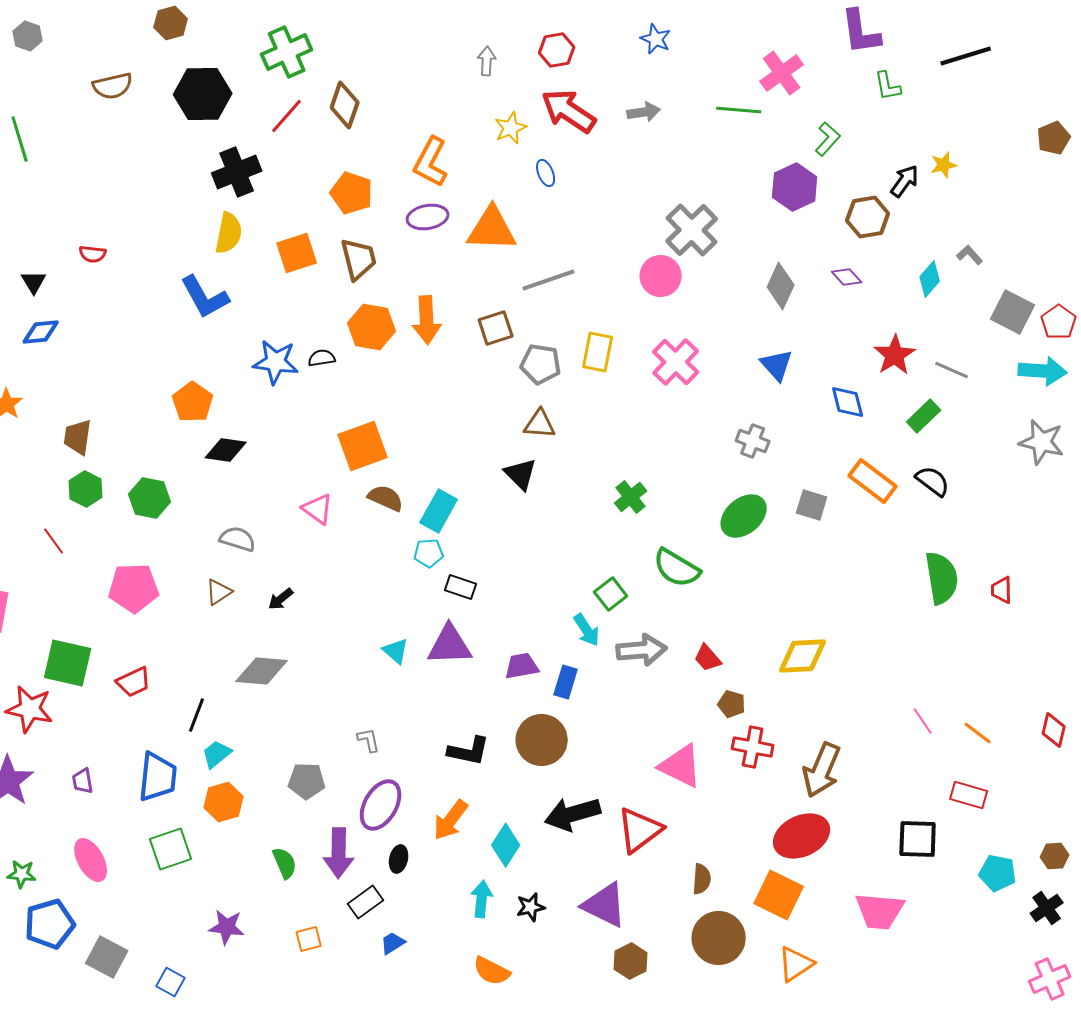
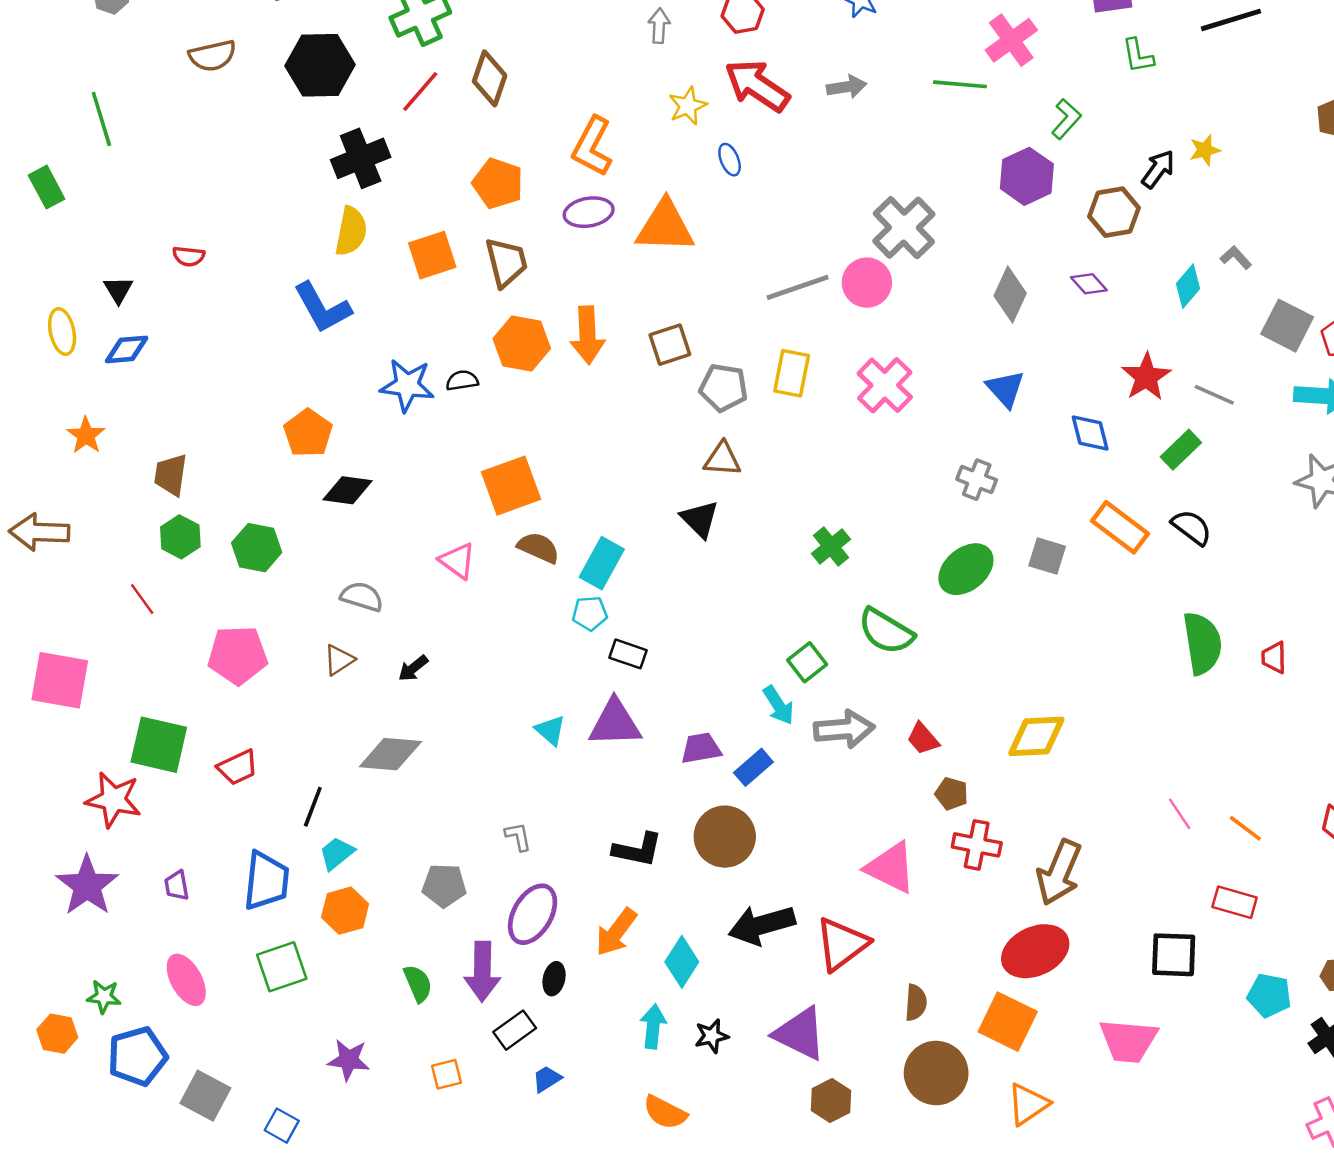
gray line: (549, 280) -> (798, 287), moved
blue rectangle: (566, 682) -> (753, 767), turned 32

